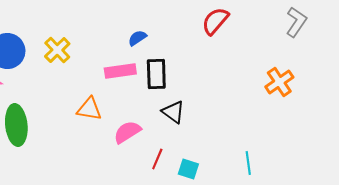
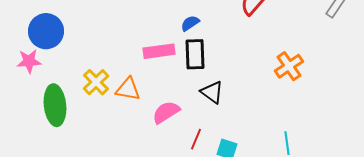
blue semicircle: (137, 38) -> (190, 23), moved
yellow cross: (57, 50) -> (96, 82), moved
orange cross: (279, 82) -> (289, 66), moved

